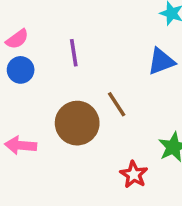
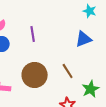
brown line: (117, 104) -> (68, 71), moved

